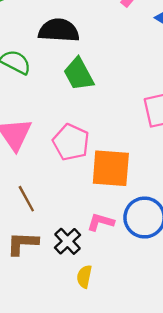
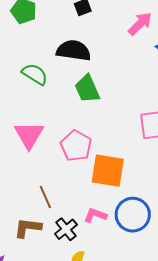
brown line: (26, 199) -> (45, 197), moved

